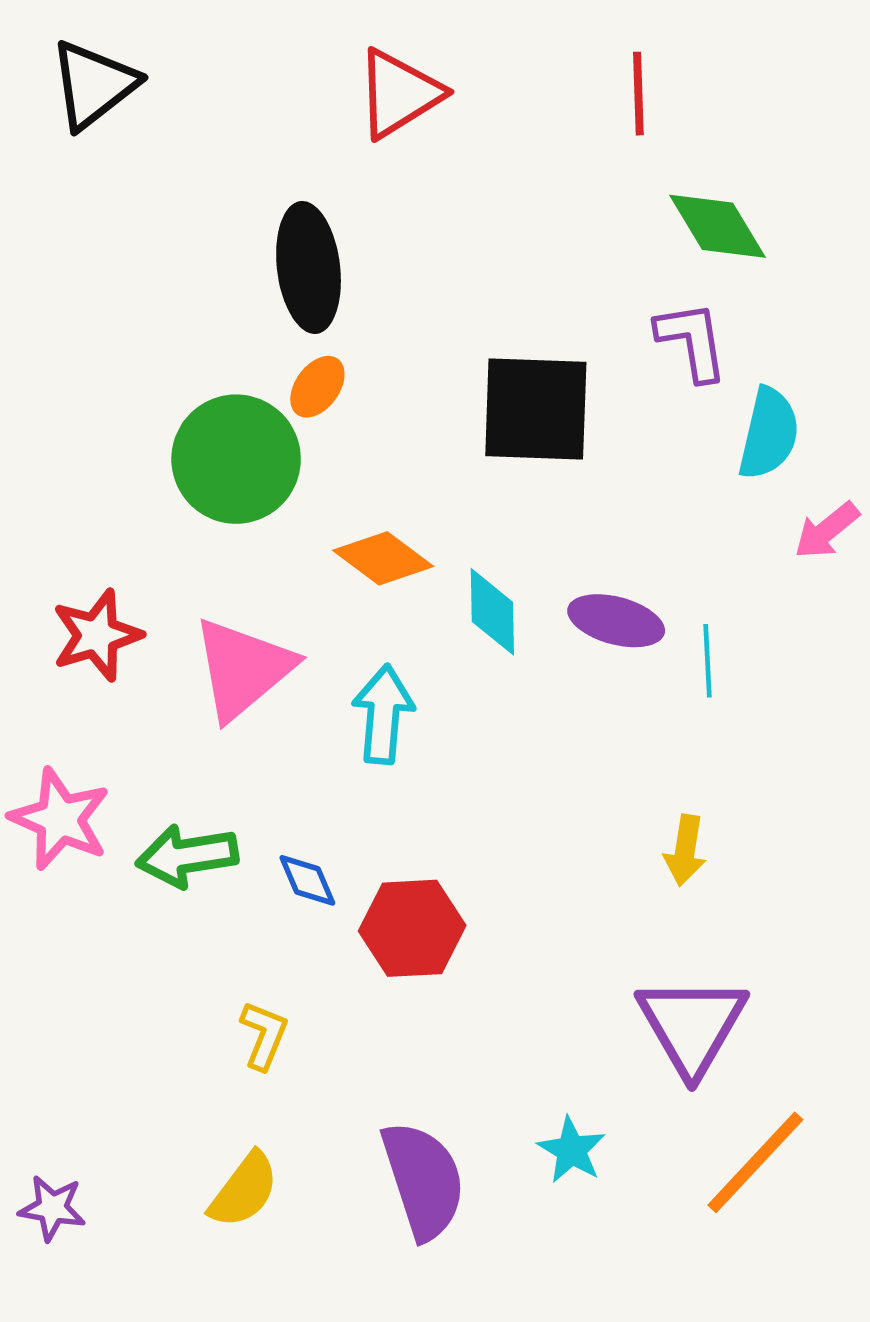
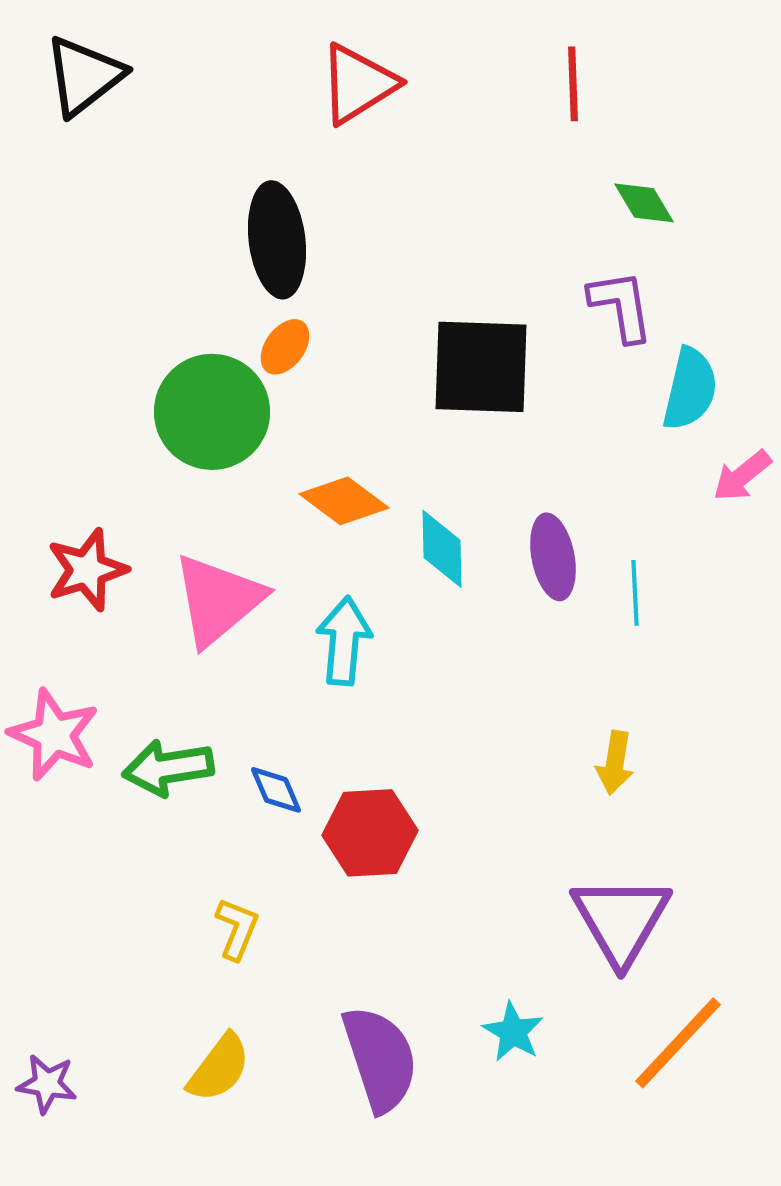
green diamond: (718, 226) -> (644, 203), size x0.7
purple ellipse: (616, 621) -> (553, 557), turned 64

